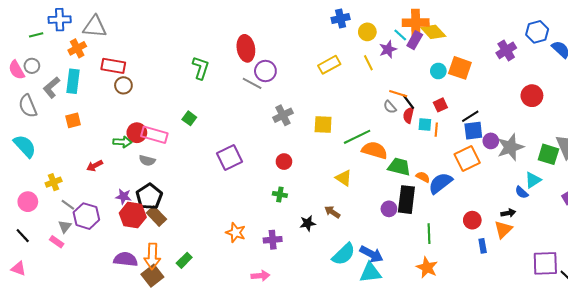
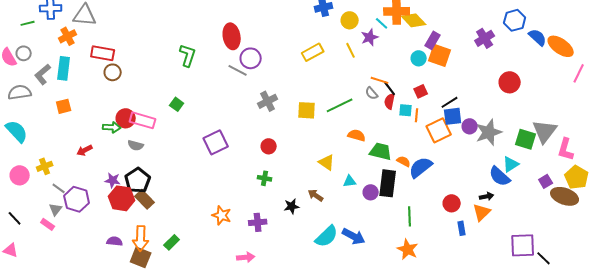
purple rectangle: (415, 40) -> (433, 40), moved
gray semicircle: (28, 106) -> (20, 92), turned 105
green line: (357, 137) -> (340, 105), moved
orange semicircle: (375, 150) -> (357, 135), size x0.7
orange square: (467, 158) -> (439, 130), moved
blue semicircle: (522, 192) -> (500, 176), size x1.6
pink circle: (28, 202) -> (20, 175), moved
purple semicircle: (126, 259) -> (115, 241), size x0.7
cyan triangle: (370, 273) -> (350, 181), moved, size x0.6
brown square: (152, 276) -> (141, 257), turned -30

